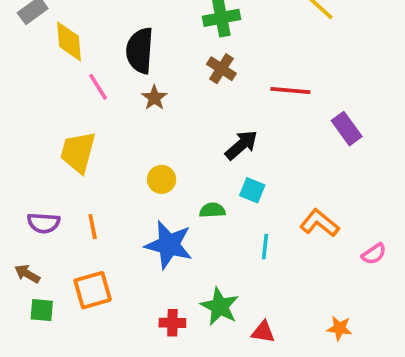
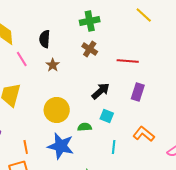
black semicircle: (140, 51) -> (45, 39), size x0.7
purple rectangle: (347, 129) -> (138, 92), moved, turned 54
yellow circle: (162, 179) -> (57, 110), size x1.6
orange line: (93, 227) -> (26, 147), moved

